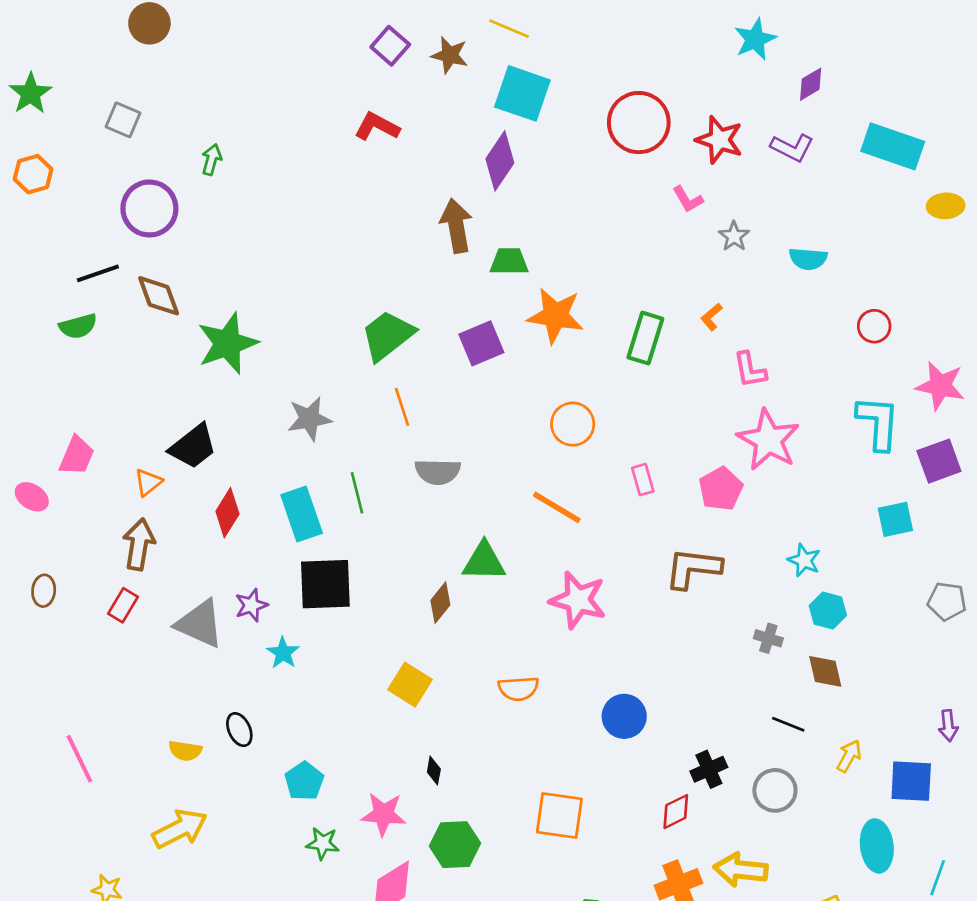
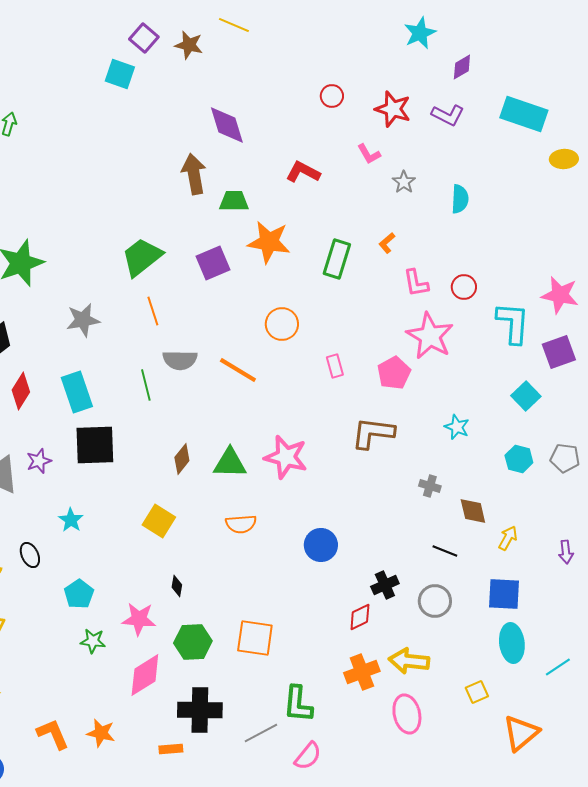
cyan square: (522, 93) -> (120, 74), moved, size x0.7
red circle: (639, 123) -> (332, 96), size x0.5
red L-shape: (377, 127) -> (303, 172), moved
purple diamond: (500, 161) -> (227, 125), turned -51
cyan semicircle: (808, 259) -> (460, 199), turned -92
red circle: (874, 326) -> (464, 287), moved
green line: (357, 493) -> (146, 385), moved
orange line: (557, 507) -> (238, 370), moved
cyan square: (895, 519) -> (526, 396), turned -32
green triangle: (484, 562) -> (230, 463), moved
cyan hexagon: (828, 611) -> (519, 459), moved
cyan star: (283, 653) -> (71, 520), moved
yellow arrow: (849, 756) -> (508, 538), moved
blue square: (911, 781) -> (504, 594), moved
orange square: (559, 816) -> (255, 638), moved
cyan line: (938, 878) -> (558, 667), turned 36

